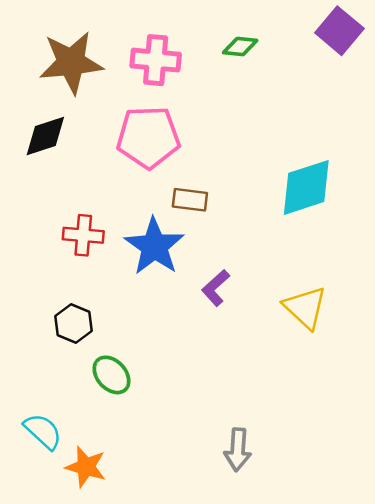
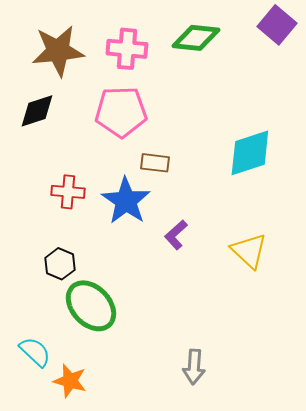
green diamond: (240, 47) -> (196, 38), size x1.6
green ellipse: (112, 375) -> (91, 306), size x1.6

